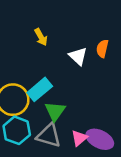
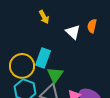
cyan rectangle: (40, 89) -> (43, 58), turned -30

